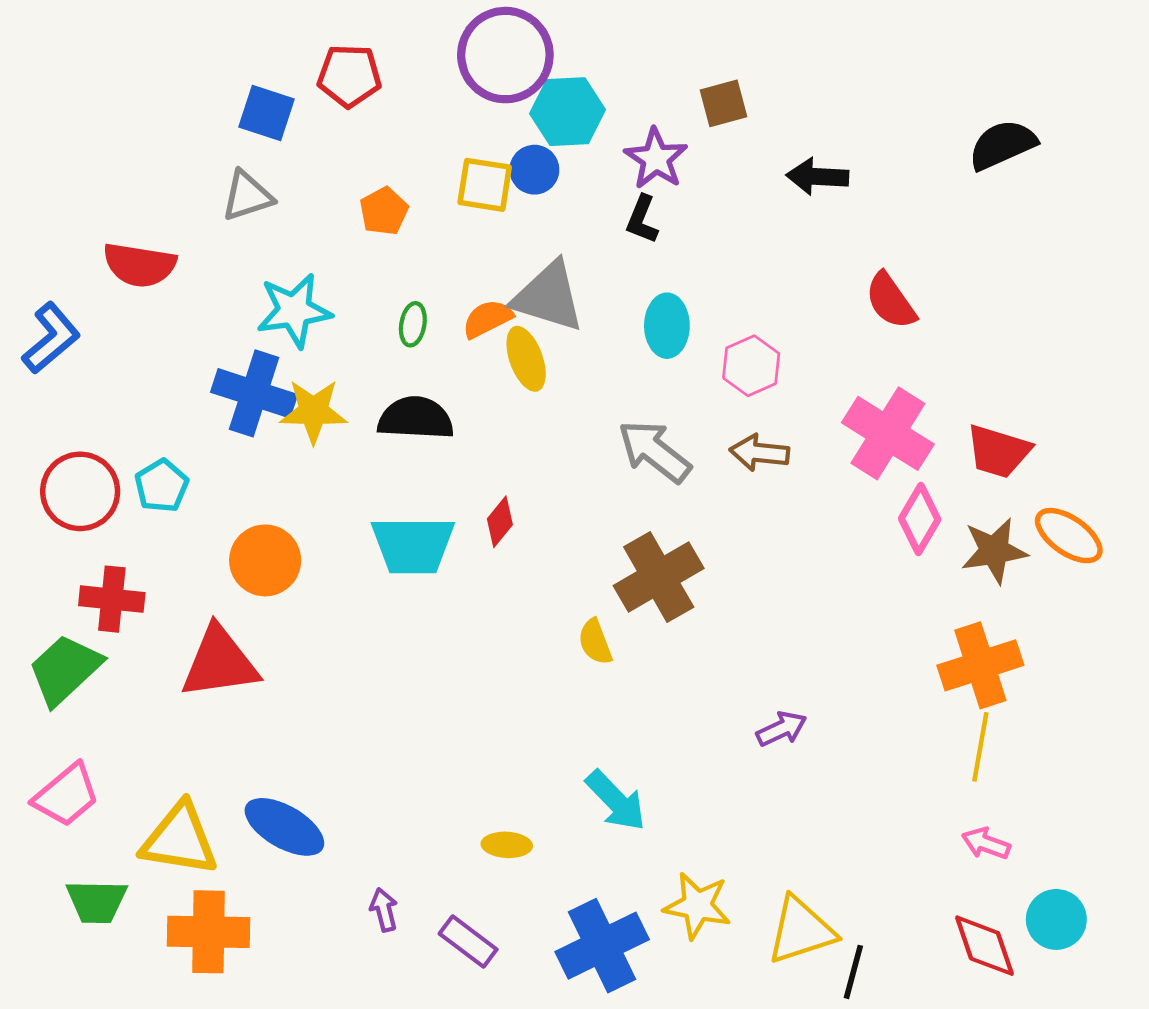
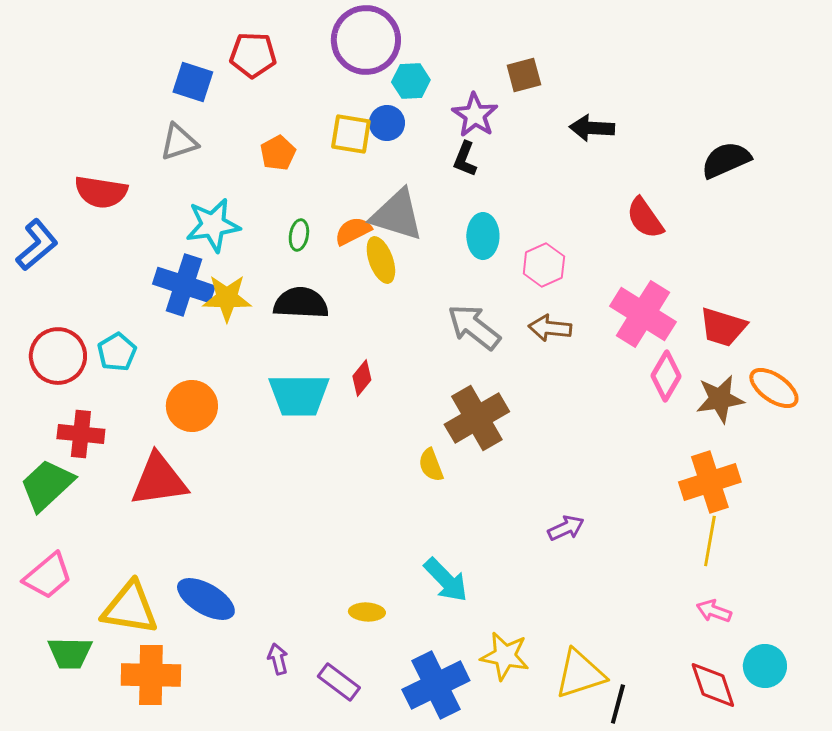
cyan hexagon: (568, 112) -> (411, 81), size x0.7
black semicircle: (1002, 145) -> (726, 160), moved

